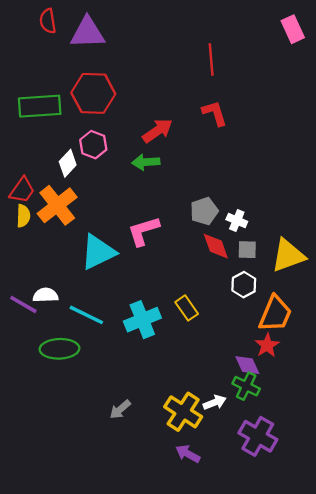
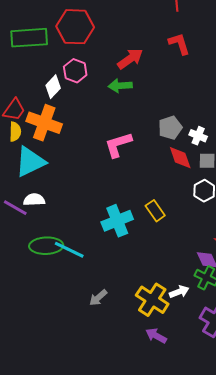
orange cross: (57, 205) -> (44, 123), turned -32
cyan triangle: (98, 252) -> (30, 162), moved
cyan line: (86, 315) -> (69, 250), moved

